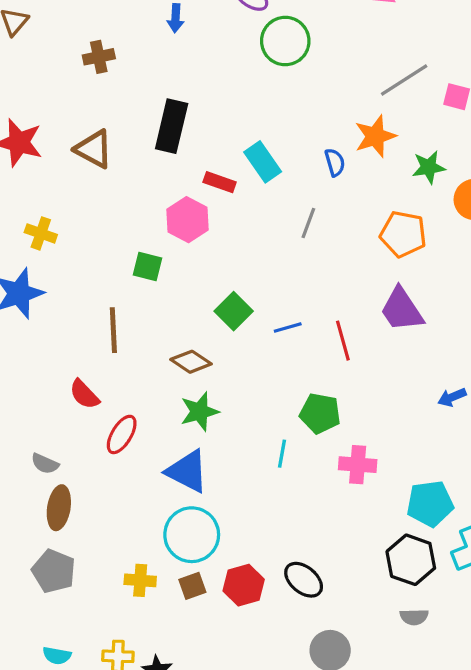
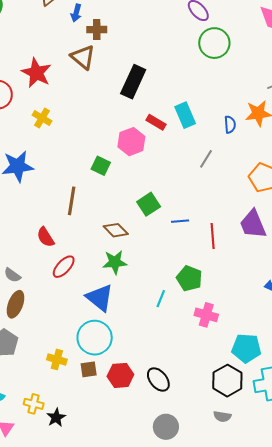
blue arrow: (176, 18) -> (76, 13), moved
brown triangle: (94, 149) -> (83, 57), moved
yellow cross: (41, 233) -> (42, 118), moved

